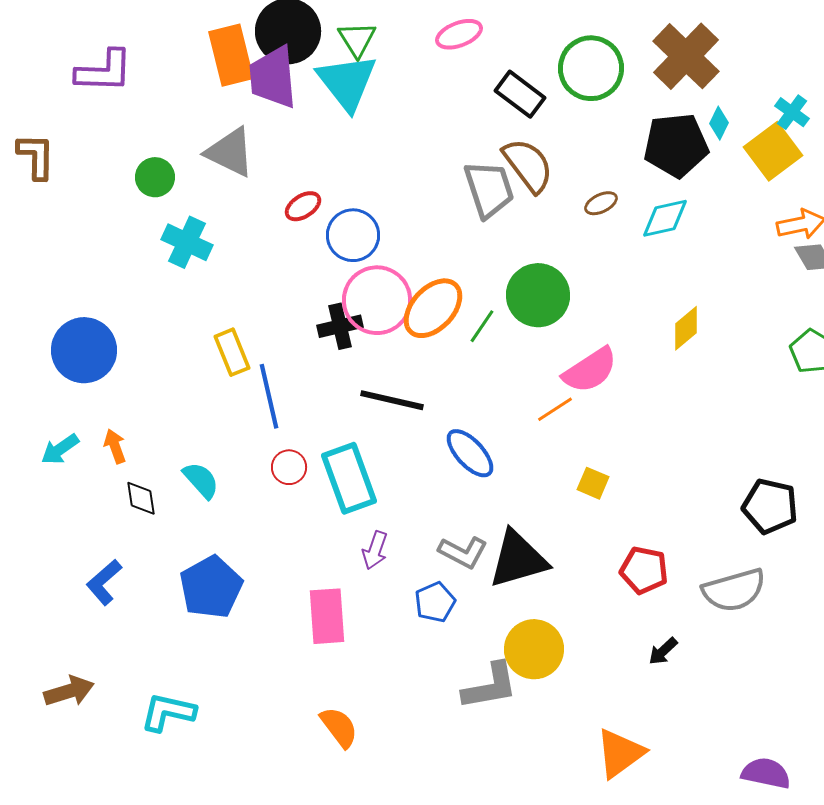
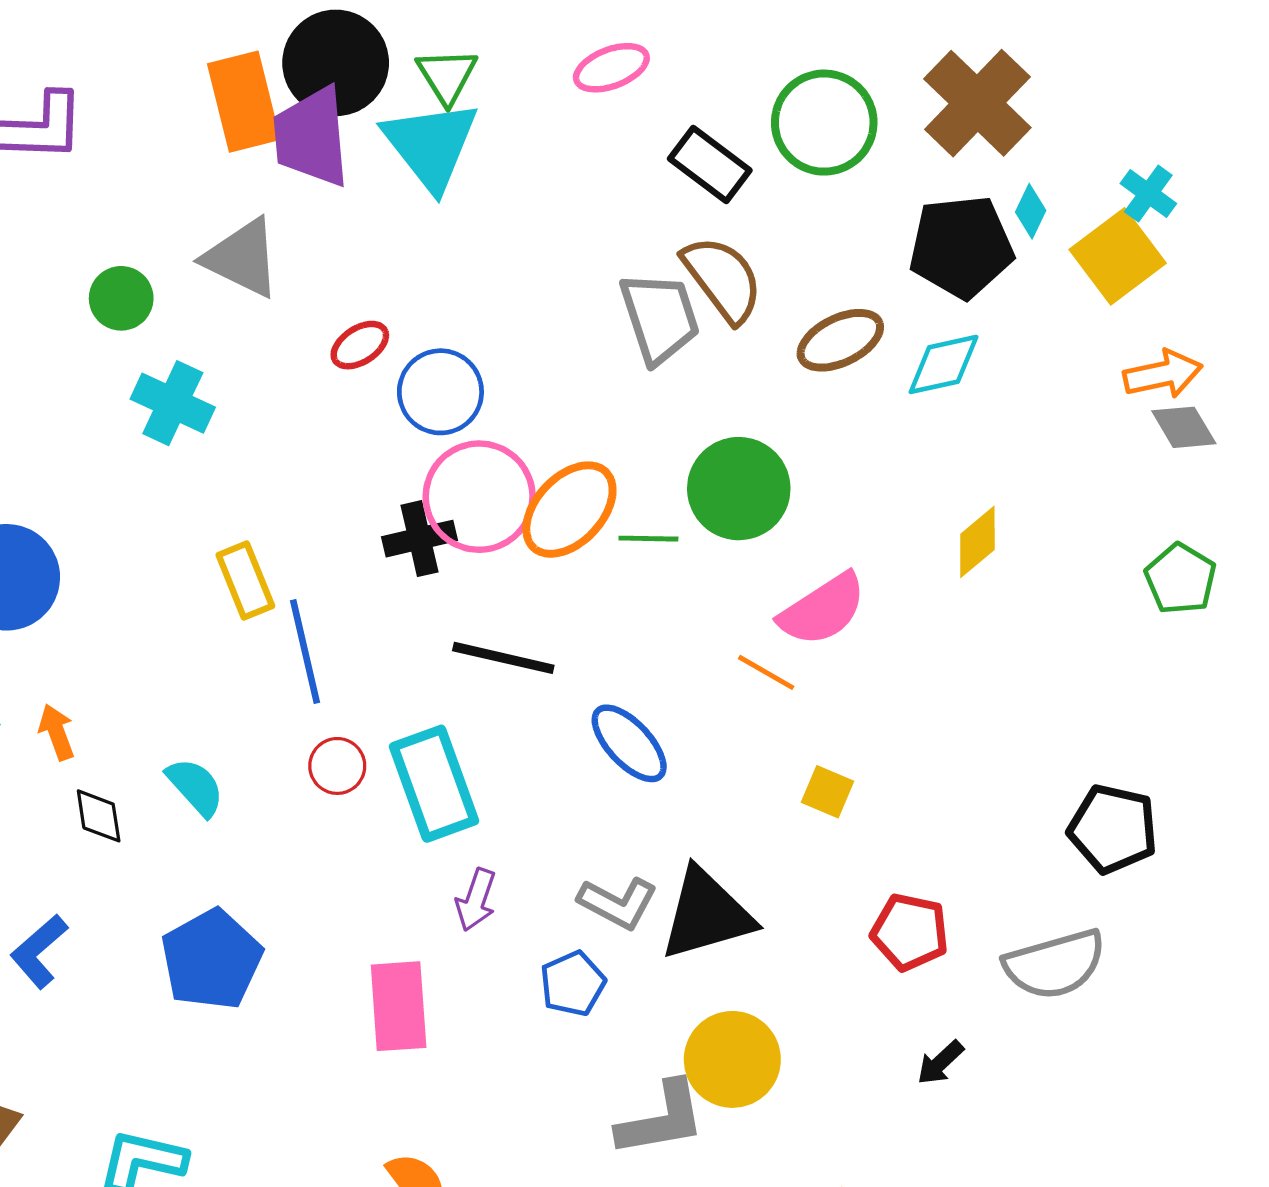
brown ellipse: (601, 203) -> (840, 340), size x1.6
green line: (482, 326) -> (648, 539), turned 57
orange line: (555, 409) -> (766, 672), turned 63

